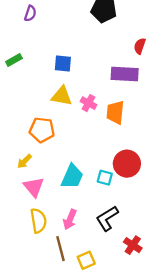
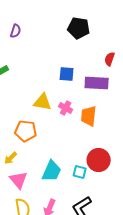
blue square: (63, 63) -> (67, 74), moved

